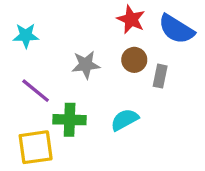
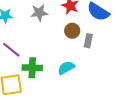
gray star: (86, 65) -> (39, 13), moved

